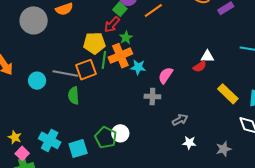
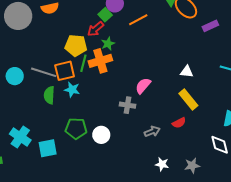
cyan star: (138, 67) -> (72, 90), moved
red semicircle: (200, 67) -> (179, 123), moved
yellow rectangle: (228, 94) -> (188, 100), moved
white circle: (120, 133) -> (101, 135), moved
green pentagon: (106, 137) -> (76, 128), moved, turned -30
white star: (189, 143) -> (162, 164), moved

